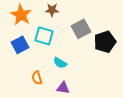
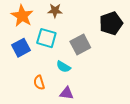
gray square: (81, 29) -> (80, 44), moved
black pentagon: (105, 42) -> (111, 23), moved

